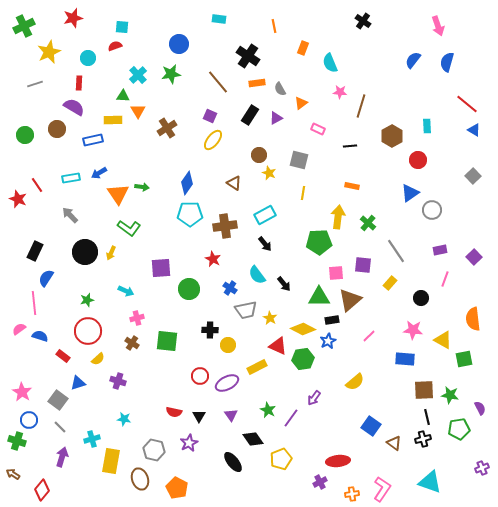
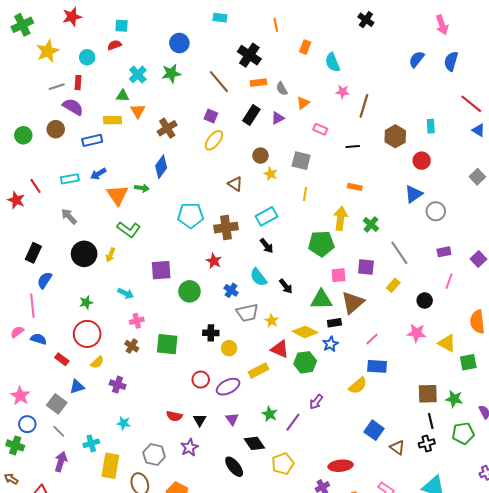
gray line: (35, 84) -> (57, 87), moved
blue diamond: (187, 183) -> (161, 167), moved
blue rectangle: (405, 359) -> (377, 366), moved

